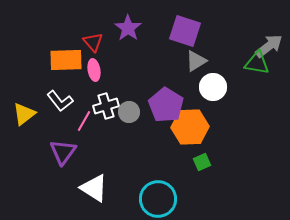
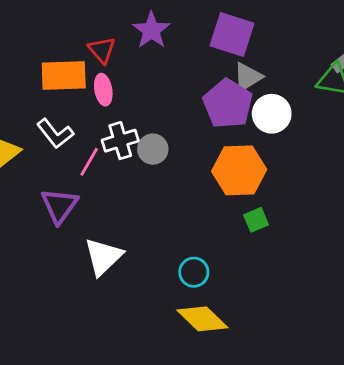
purple pentagon: (166, 105) -> (228, 104), moved
white triangle: (94, 188) -> (103, 257), turned 44
cyan circle: (158, 199) -> (194, 272), size x0.6

